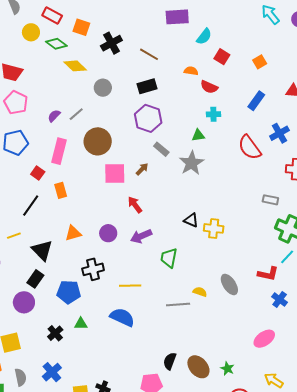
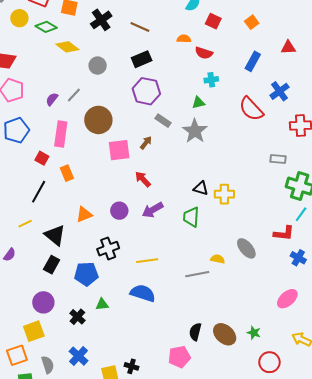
green trapezoid: (169, 258) -> (191, 217), moved
purple circle: (24, 302) -> (43, 302), moved

